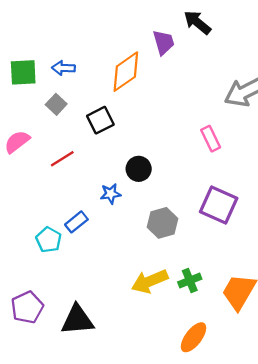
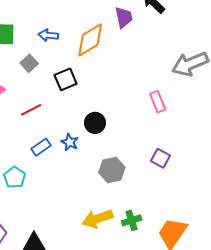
blue arrow: (63, 68) -> (48, 35), moved
blue star: (111, 194) -> (70, 142), turned 30
purple square: (219, 205) -> (161, 158), size x0.6
blue rectangle: (76, 222) -> (41, 147), moved

